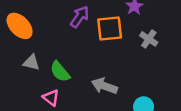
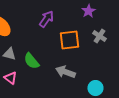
orange square: (110, 29) -> (69, 40), moved
pink triangle: (51, 98) -> (10, 78), moved

